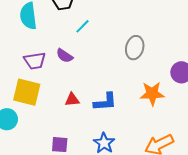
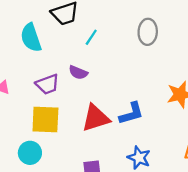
gray ellipse: (135, 48) -> (148, 32), moved
red triangle: (72, 100) -> (96, 118), size x1.8

